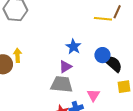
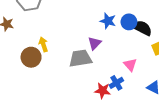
blue star: (73, 47) -> (108, 21), moved
gray trapezoid: (62, 84) -> (80, 58), moved

